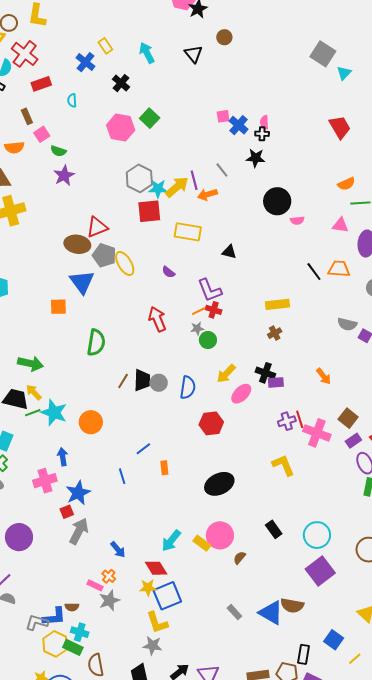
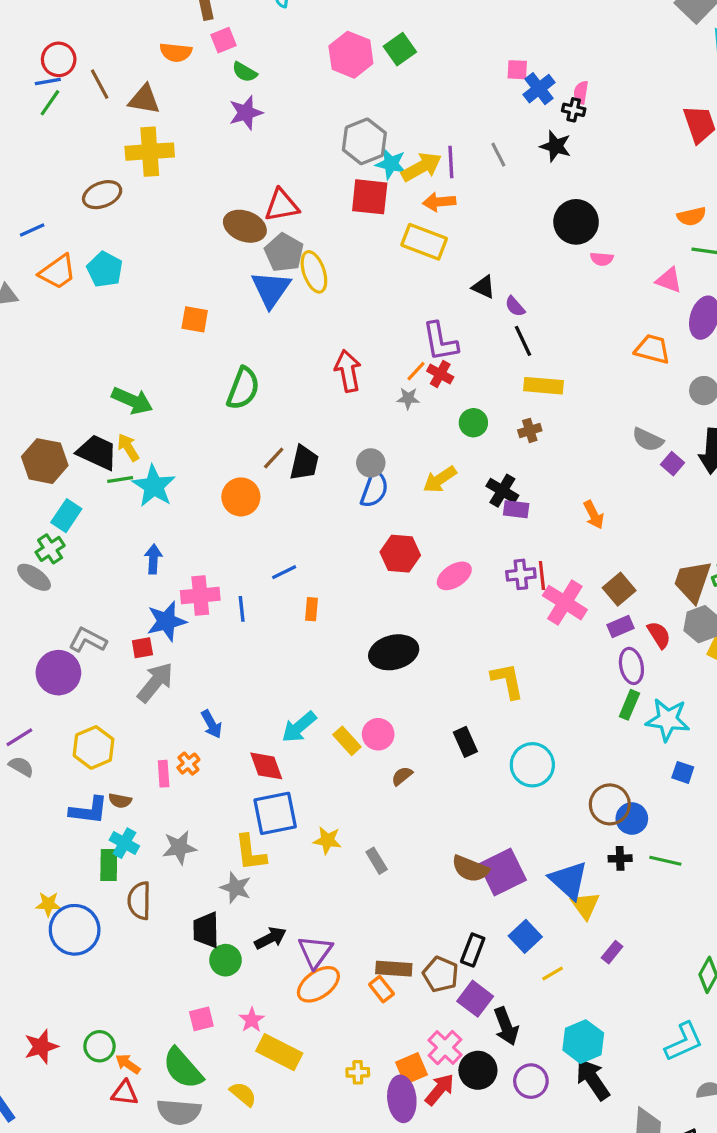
orange arrow: (207, 194) -> (439, 202), moved
purple semicircle: (168, 272) -> (515, 306), moved
black line: (314, 272) -> (523, 341), moved
blue triangle: (82, 282) -> (271, 289), moved
orange line: (199, 311) -> (416, 371), turned -32
green circle: (208, 340) -> (473, 423), moved
gray circle: (159, 383) -> (371, 463), moved
pink ellipse: (241, 394) -> (454, 576), moved
orange circle: (91, 422) -> (241, 497), moved
yellow L-shape: (283, 465) -> (507, 681), moved
pink cross: (45, 481) -> (200, 595), moved
pink circle: (220, 535) -> (378, 734), size x0.7
purple square: (320, 571) -> (503, 872), moved
pink rectangle: (95, 585) -> (164, 774), turned 49
yellow star: (148, 588) -> (327, 840), moved
gray star: (109, 600) -> (179, 847), moved
blue triangle: (271, 613) -> (569, 880), moved
gray L-shape: (37, 622) -> (88, 640), moved
yellow hexagon: (55, 644) -> (94, 747), moved
green rectangle: (73, 647) -> (109, 865), turned 54

